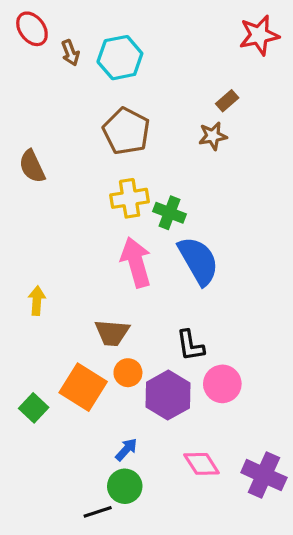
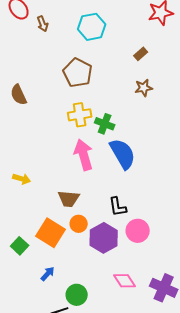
cyan hexagon: (120, 58) -> (92, 27), moved
brown star: (213, 136) -> (144, 88), moved
yellow arrow: (37, 301) -> (22, 179), turned 102
blue arrow: (126, 449) -> (48, 274), moved

